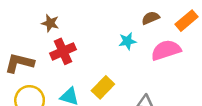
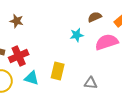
red cross: (63, 51) -> (19, 56), moved
yellow rectangle: (103, 87) -> (58, 71), turned -30

